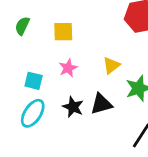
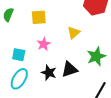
yellow triangle: (111, 65) -> (74, 33), moved

